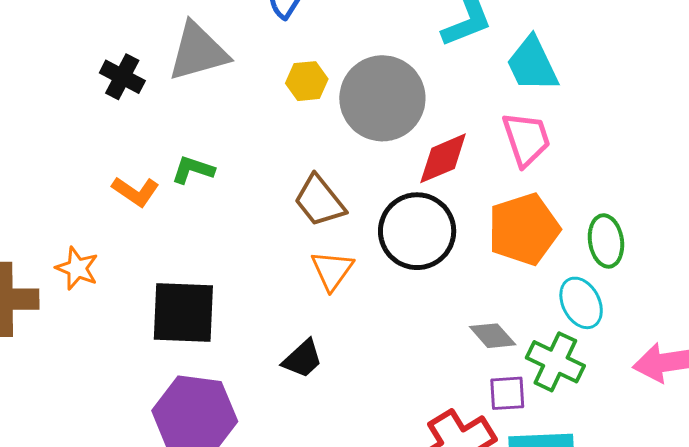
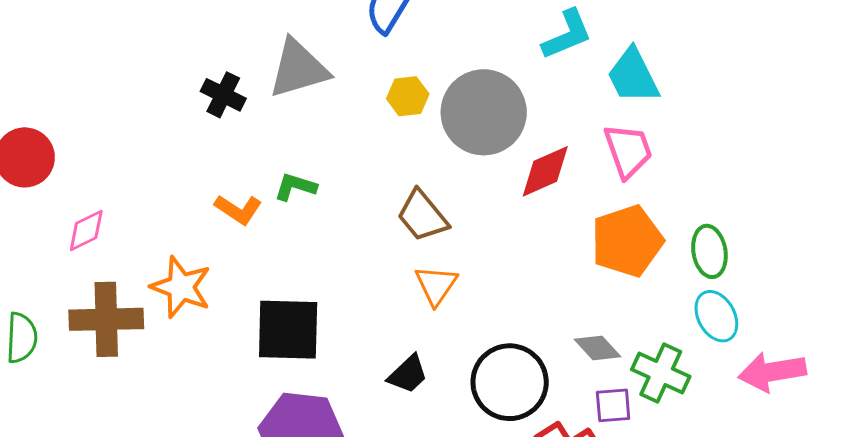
black circle: (417, 231) -> (510, 382), moved
orange star: (77, 268) -> (181, 287), size x1.4
cyan ellipse: (581, 303) -> (716, 316), moved

